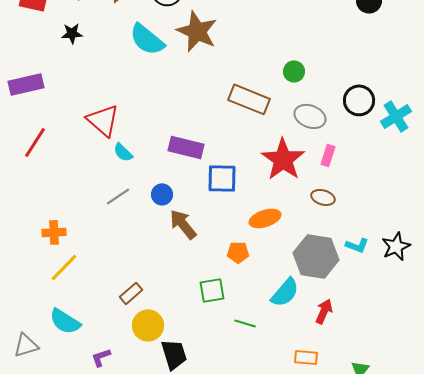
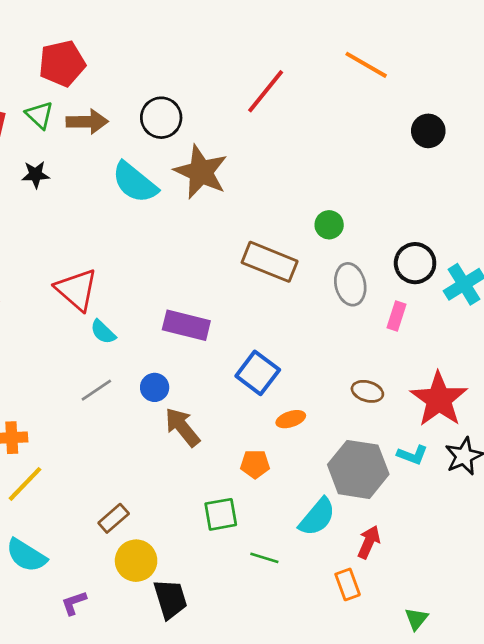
gray ellipse: (310, 116) -> (350, 284), turned 56
pink rectangle: (328, 155) -> (397, 316), moved
red star: (283, 159) -> (439, 399), moved
blue square: (222, 178) -> (258, 373), moved, turned 36
orange ellipse: (265, 218) -> (291, 419), size x0.7
orange rectangle: (306, 357) -> (348, 584), moved, turned 65

